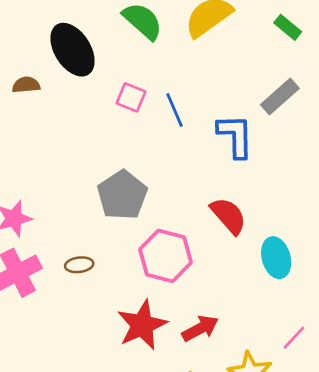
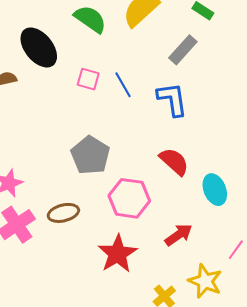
gray rectangle: (280, 96) -> (183, 50), moved
brown ellipse: (79, 265) -> (63, 213), size x1.4
red arrow: (200, 328) -> (178, 235), moved

